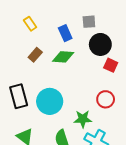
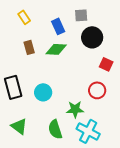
brown rectangle: (35, 55) -> (29, 47), turned -56
red square: (111, 65) -> (106, 64), moved
cyan circle: (50, 101) -> (43, 92), size x0.7

